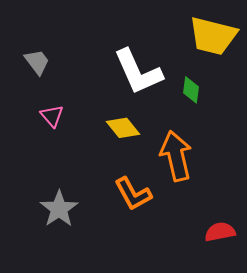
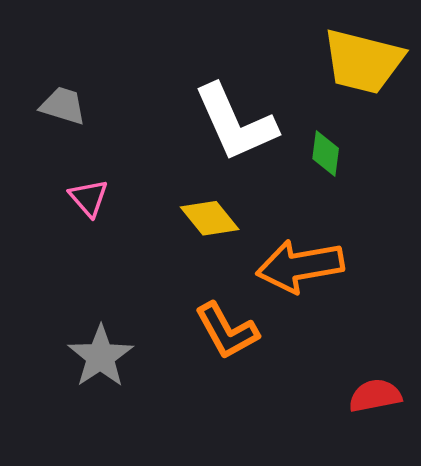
gray trapezoid: (37, 62) -> (63, 106), turned -36
orange arrow: (176, 156) -> (300, 266), turned -87

